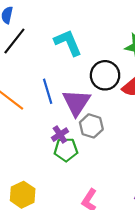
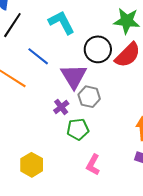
blue line: (48, 91) -> (38, 56), moved, turned -30
green pentagon: (66, 150) -> (78, 129), moved

